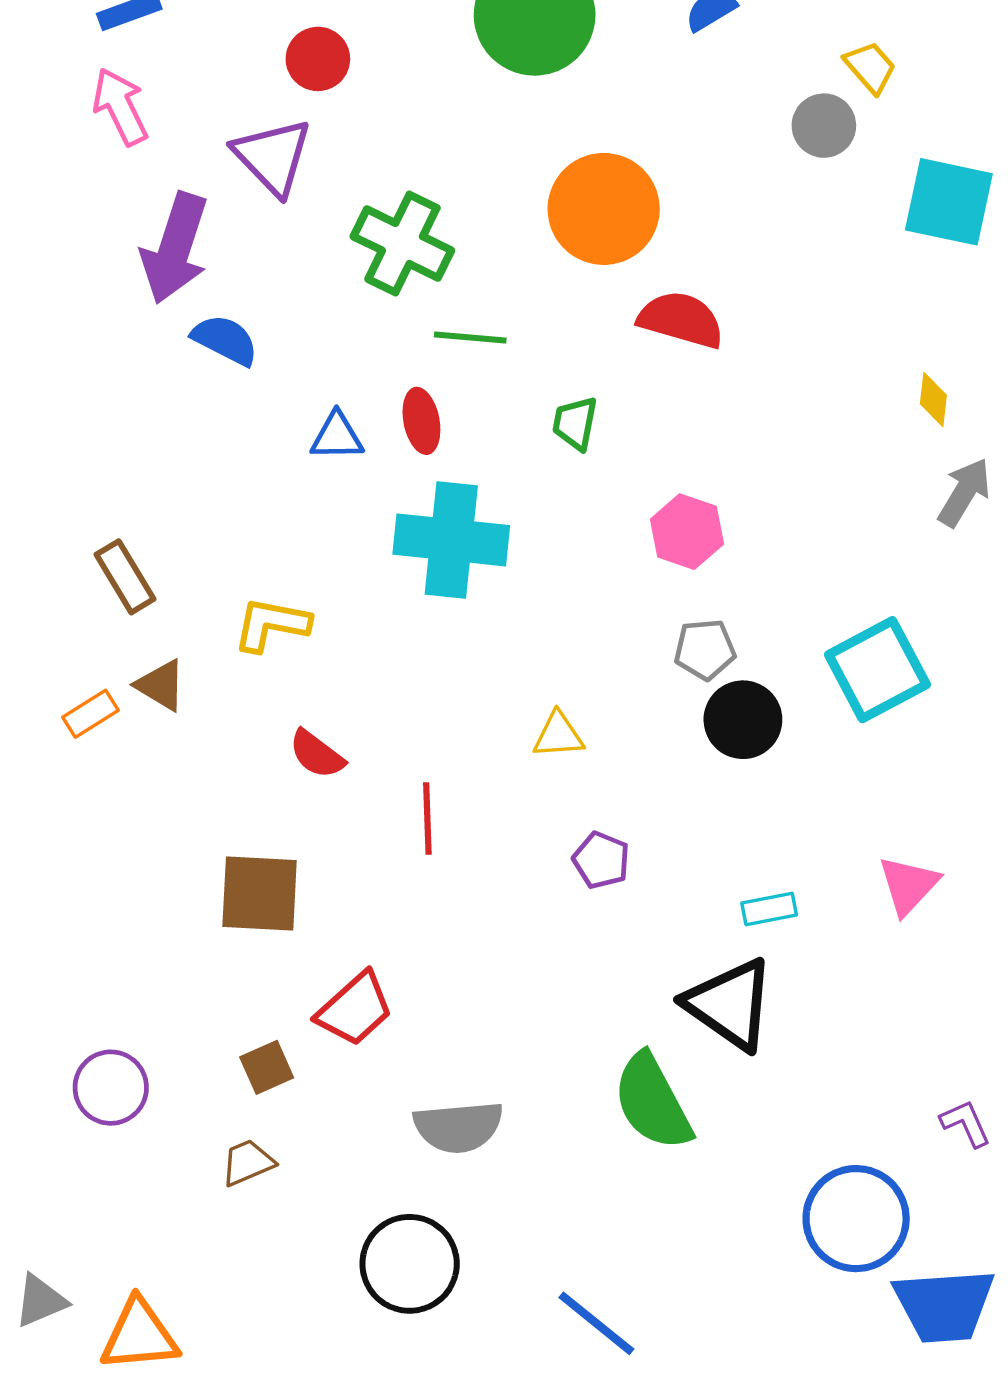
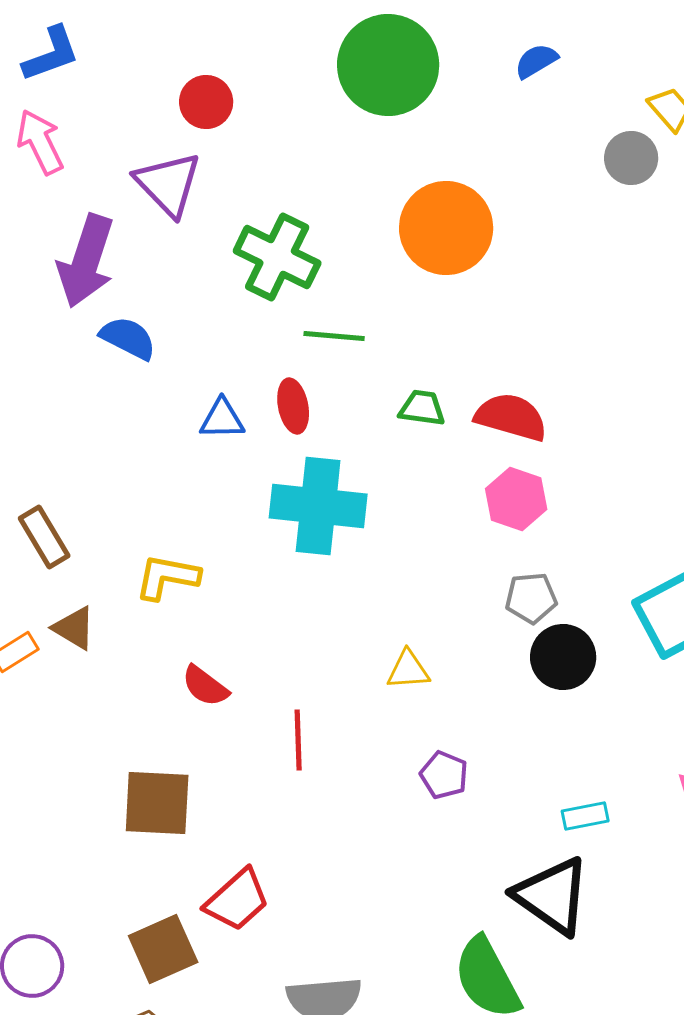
red semicircle: (681, 320) -> (511, 417), moved
green trapezoid: (575, 423) -> (422, 408), turned 87
brown square: (267, 1067) -> (163, 949), size x1.5

